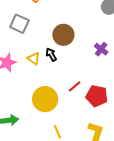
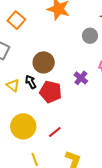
red line: (75, 86) -> (55, 132), moved
red pentagon: (97, 96) -> (50, 92), moved

